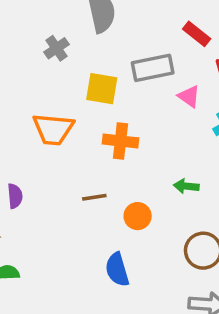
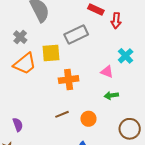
pink triangle: (189, 96) -> (107, 72), moved
orange trapezoid: (53, 129) -> (25, 64), moved, turned -30

